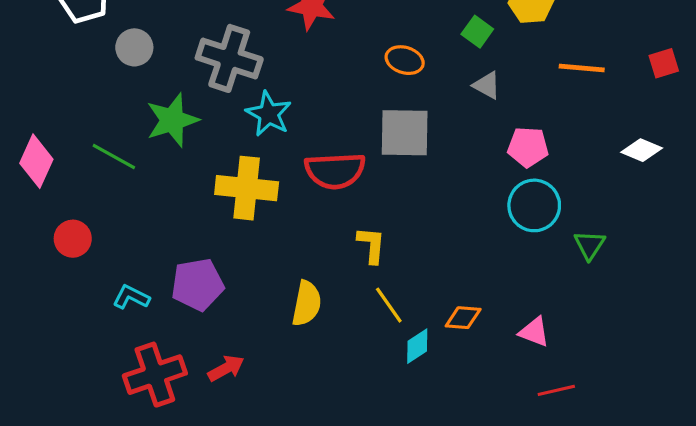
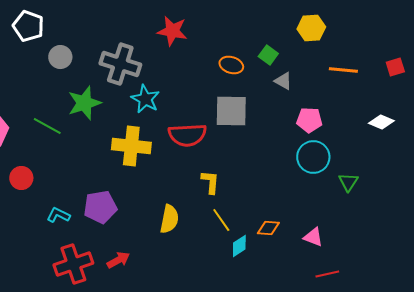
green square: (477, 32) -> (268, 55), moved

